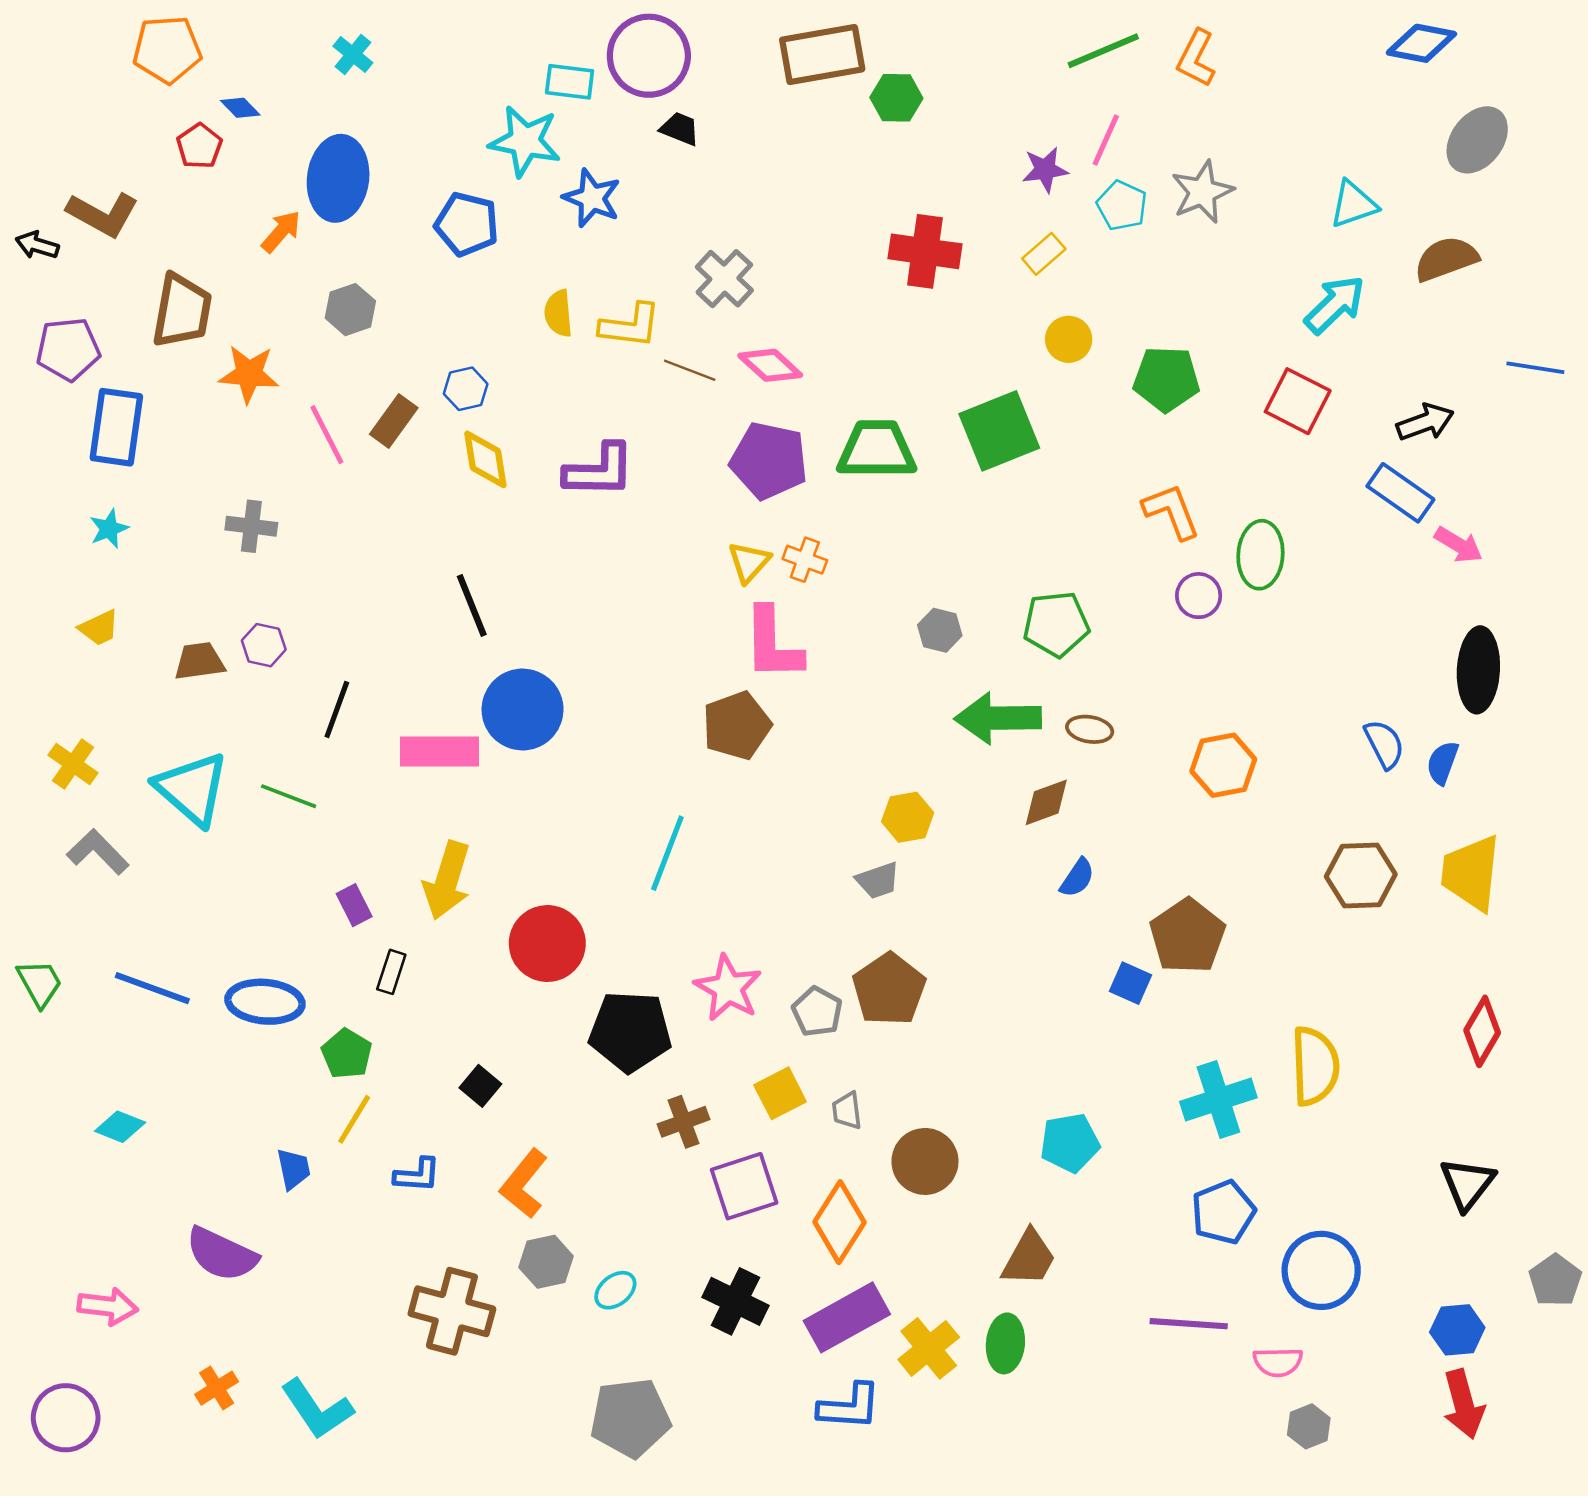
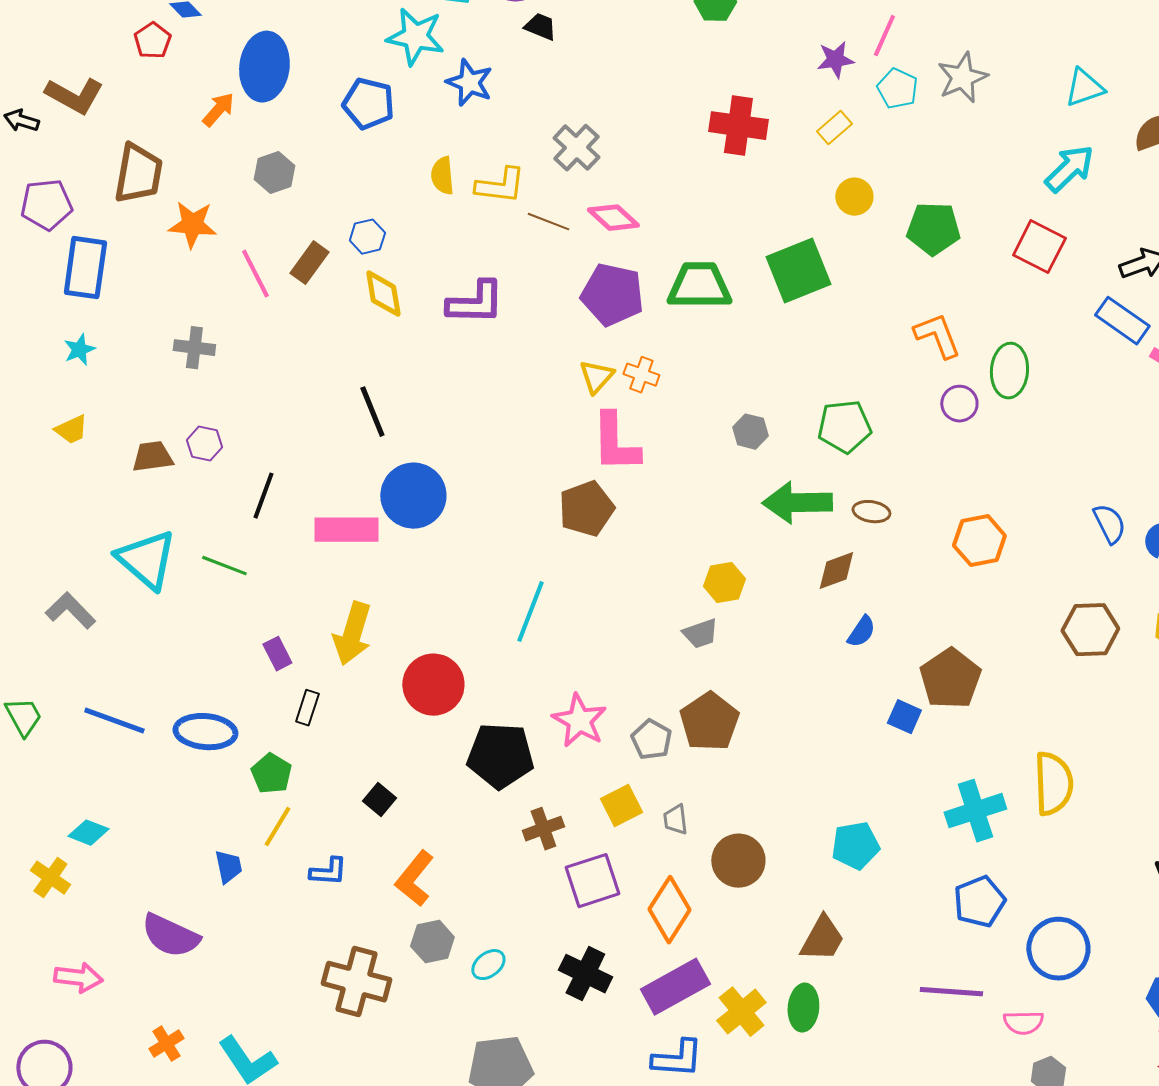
yellow cross: (73, 764) -> (50, 878), moved

